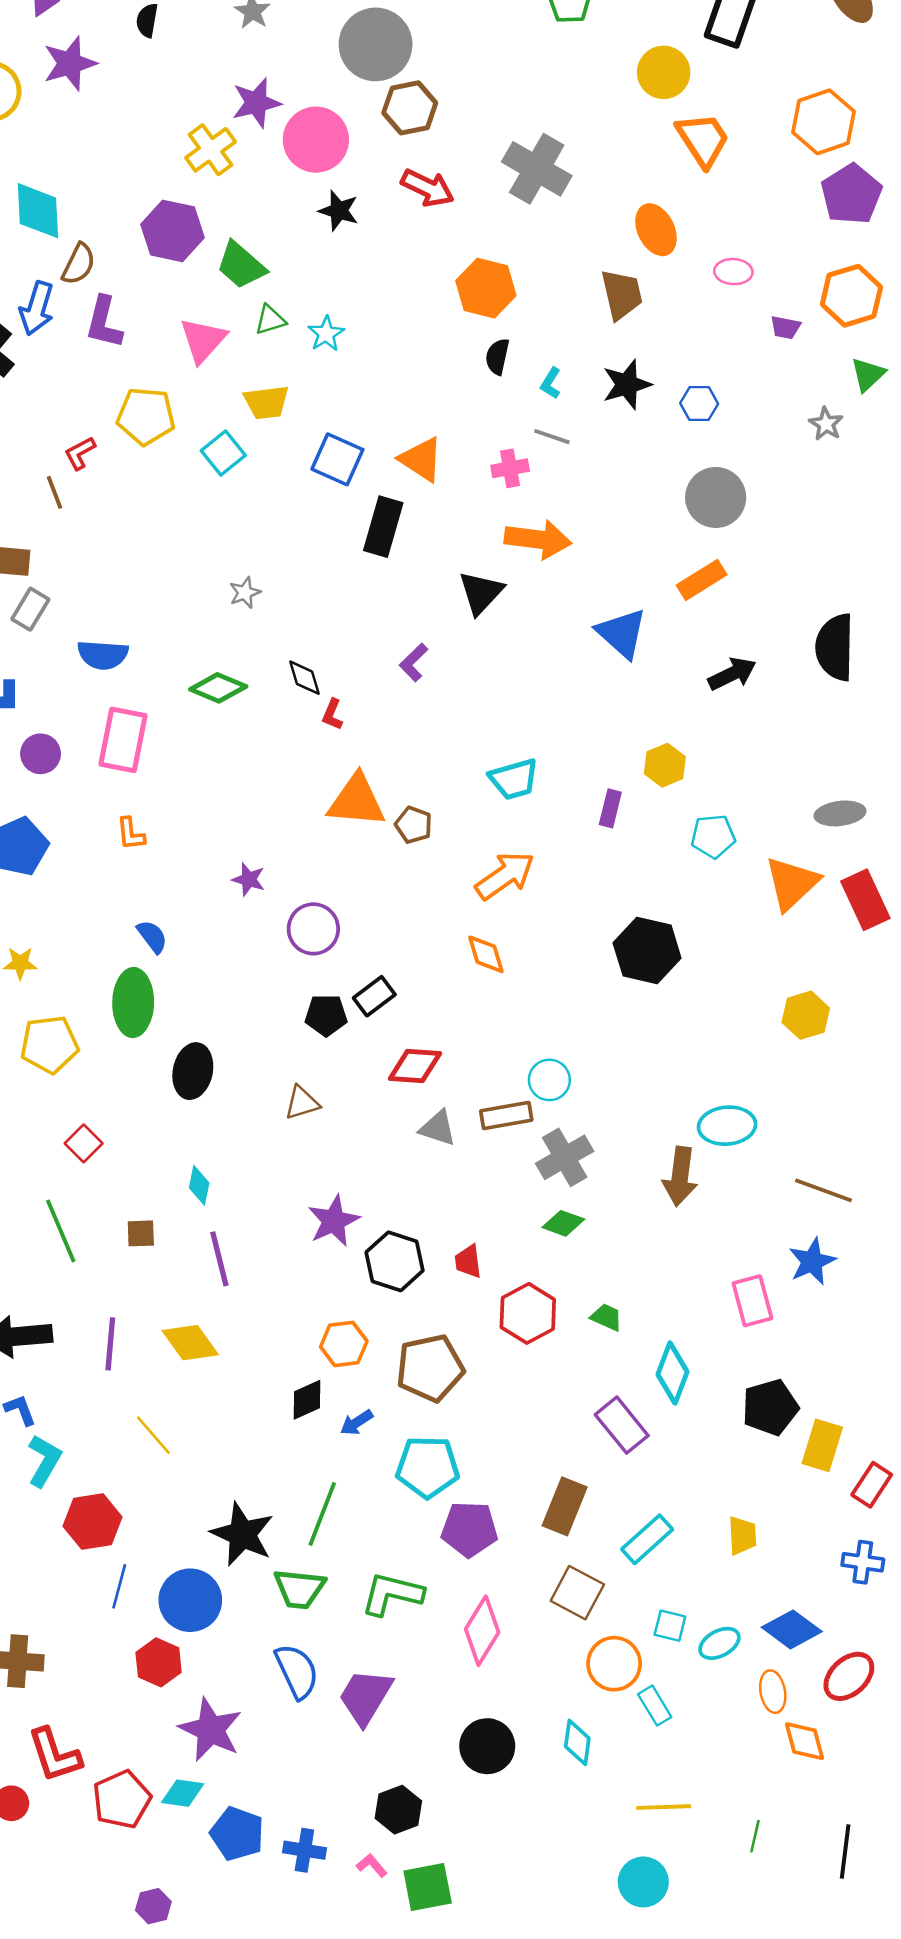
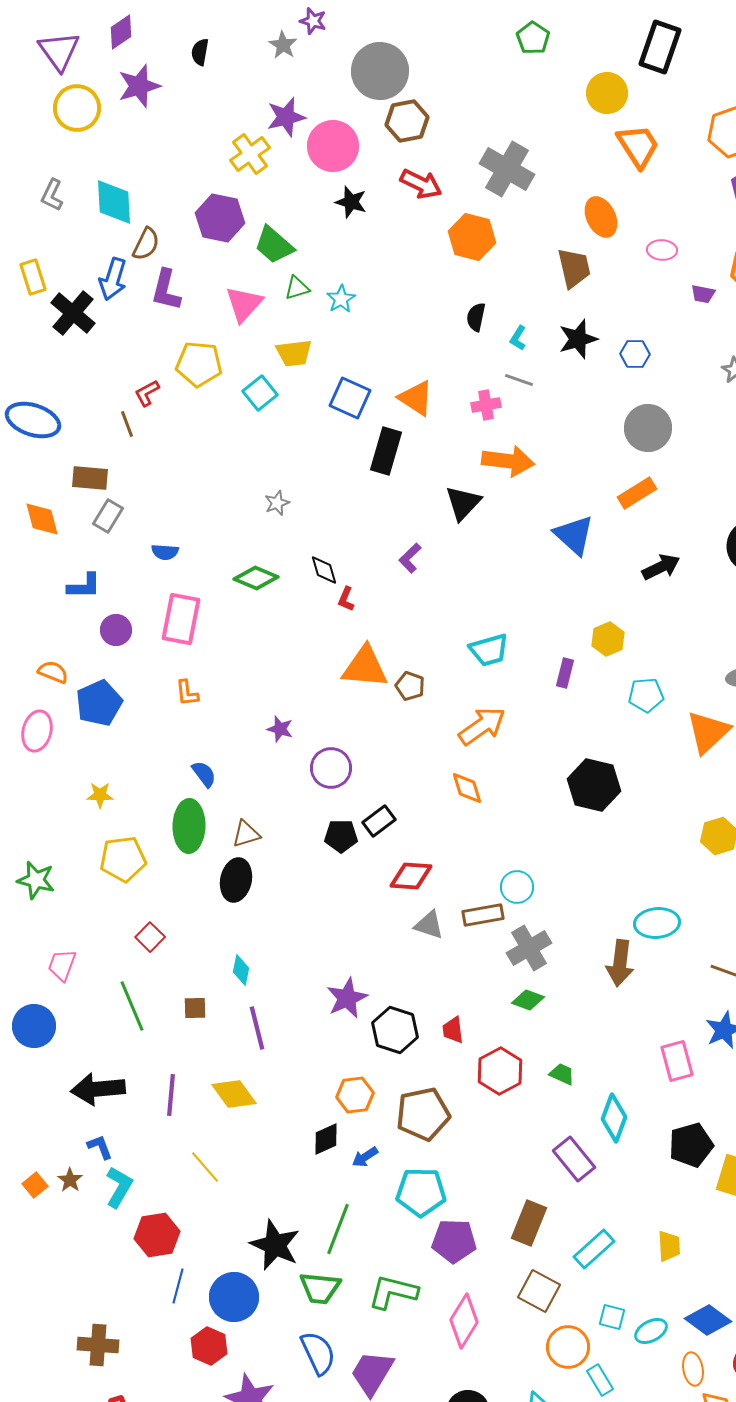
orange hexagon: (486, 288) -> (472, 237), moved
blue semicircle: (103, 655) -> (165, 552), size x0.7
brown triangle: (302, 1103) -> (246, 834), moved

